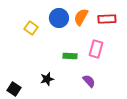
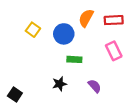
blue circle: (59, 18) -> (64, 34), moved
pink rectangle: (96, 49) -> (114, 51), moved, turned -42
black star: (47, 79) -> (60, 84), moved

